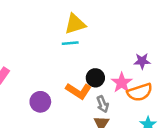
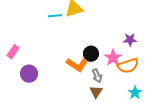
cyan line: (70, 43) -> (55, 16), moved
purple circle: (40, 102) -> (29, 74), moved

